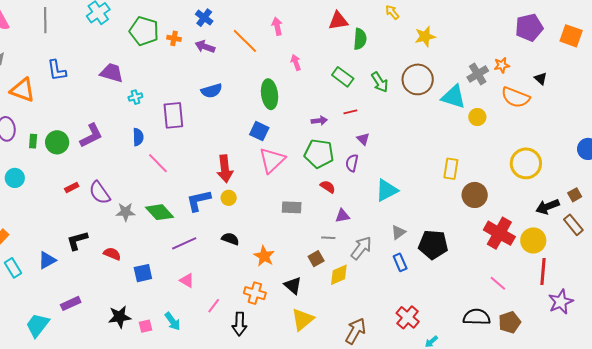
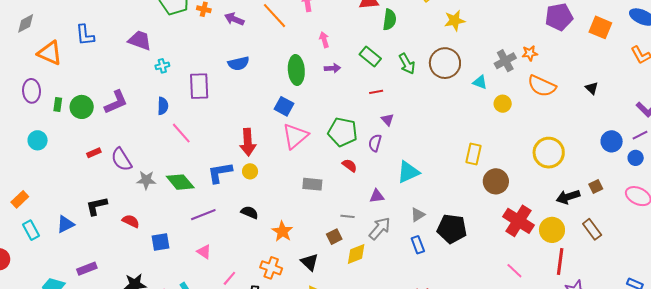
black triangle: (541, 79) -> (592, 88), moved
cyan triangle: (454, 97) -> (480, 82), size x0.6
purple arrow: (319, 121) -> (332, 68), moved
purple triangle: (342, 216) -> (377, 196), moved
brown rectangle: (573, 225) -> (592, 229), moved

